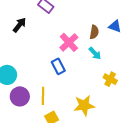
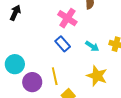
cyan arrow: (95, 53) -> (92, 46), moved
yellow star: (84, 105) -> (97, 76), turned -30

